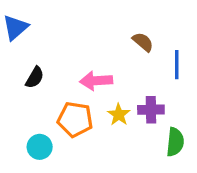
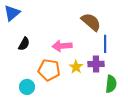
brown semicircle: (143, 42) -> (91, 22), size x1.5
blue line: (177, 65) -> (105, 44), moved

